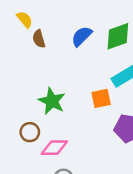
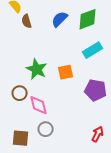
orange square: (101, 98) -> (66, 72), moved
pink diamond: (54, 148) -> (39, 105), turned 75

